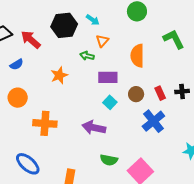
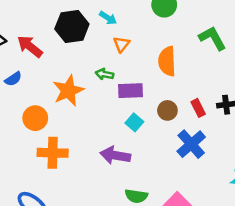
green arrow: (87, 56) -> (104, 74), moved
orange star: (59, 75) -> (68, 91), size x1.4
orange circle: (18, 98) -> (35, 118), moved

